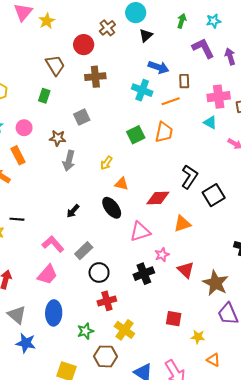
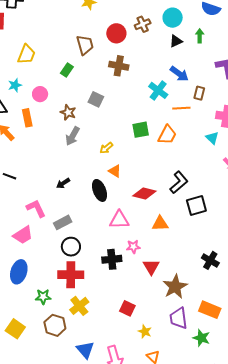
green arrow: (182, 21) -> (200, 36), moved, turned -32
gray square: (82, 117) -> (96, 99), turned 35
red cross: (107, 301) -> (71, 275), size x1.4

